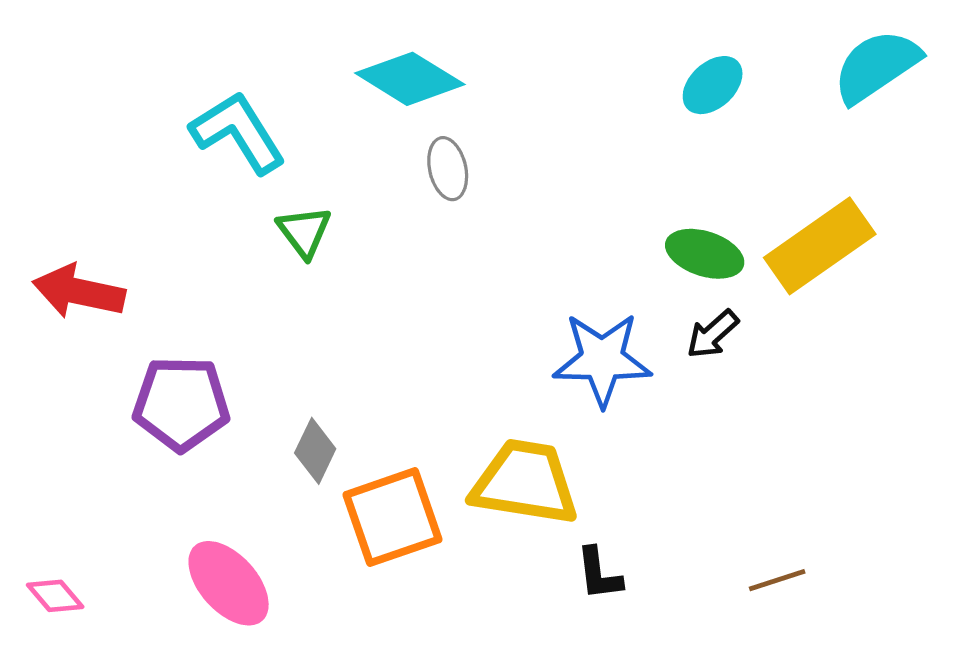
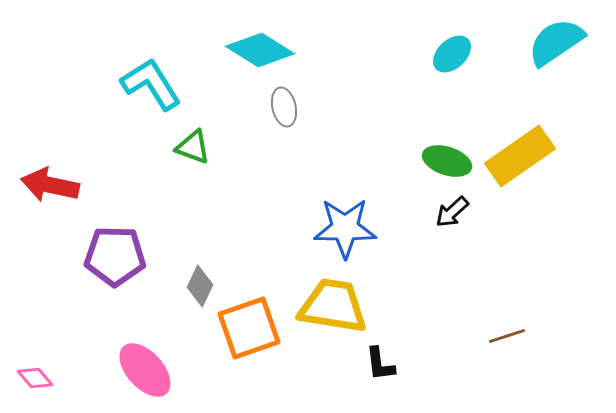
green triangle: (304, 232) -> (193, 147), turned -33
blue star: (602, 359) -> (345, 228), moved
brown line: (777, 580) -> (507, 336), moved

